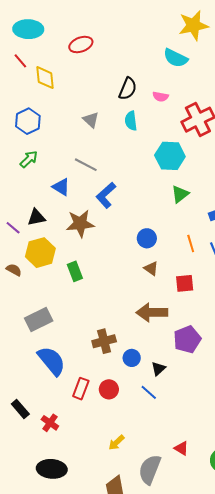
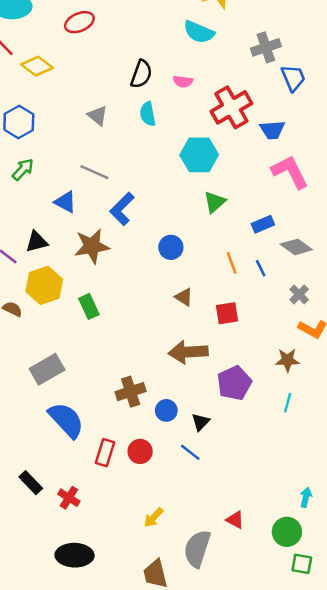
yellow diamond: (45, 78) -> (37, 66), turned -45
blue circle: (147, 238) -> (171, 247), moved

